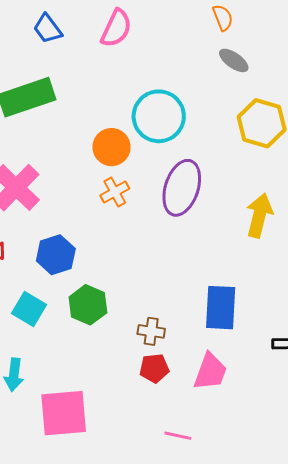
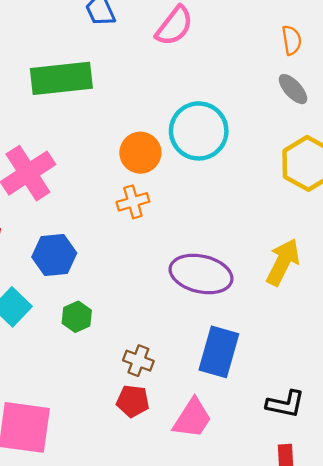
purple ellipse: (182, 188) -> (201, 274), moved, turned 72
green hexagon: (88, 305) -> (77, 317), size x0.7

